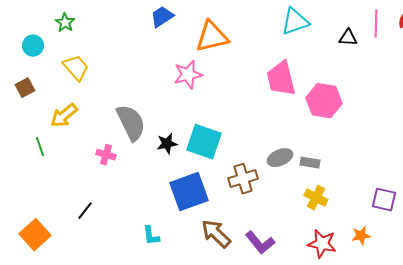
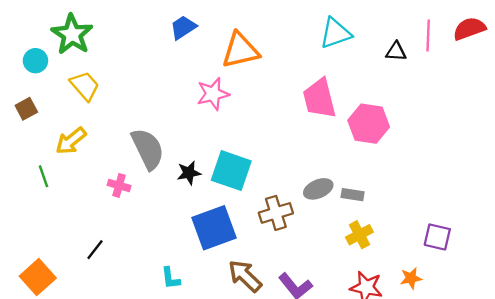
green star: (65, 23) -> (72, 34), size x1.8
yellow cross: (316, 198) -> (359, 235), turned 35

